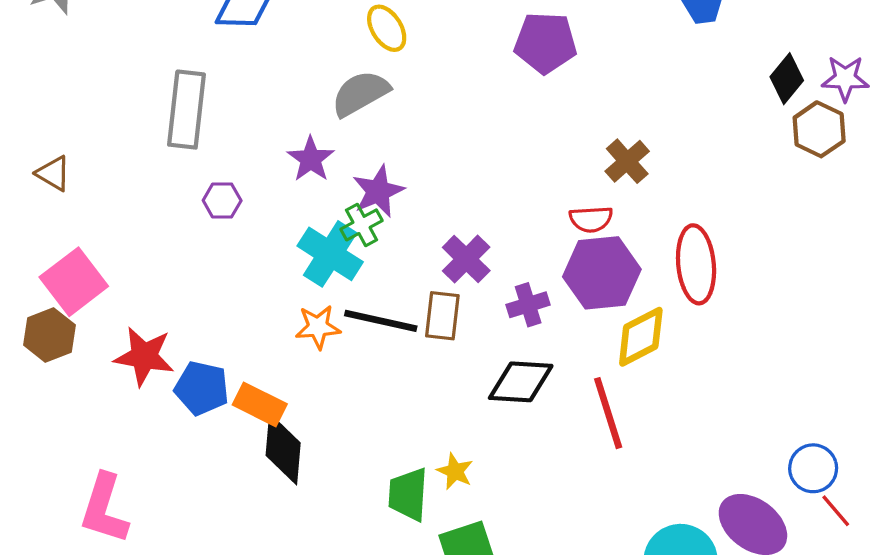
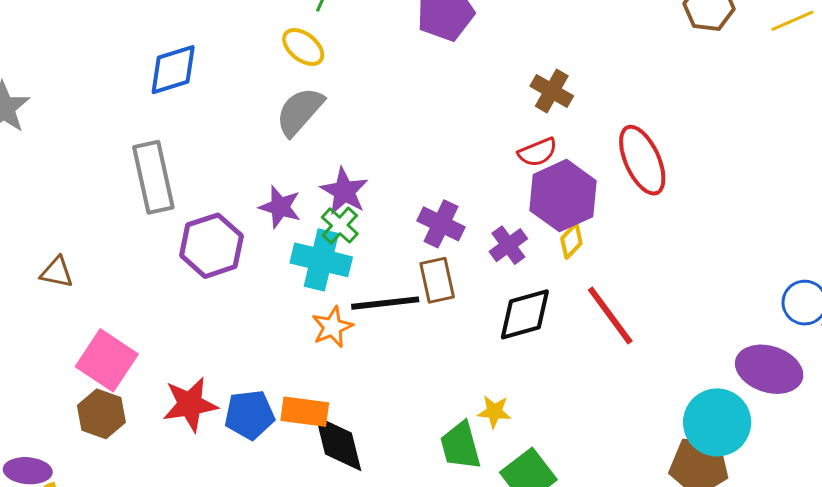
purple star: (311, 159) -> (280, 207), moved
purple hexagon: (222, 201) -> (211, 246), size x1.8
yellow diamond: (641, 337) -> (571, 241), moved, size x0.6

